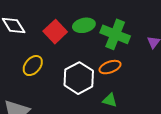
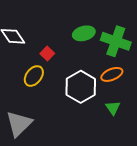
red square: (55, 32) -> (47, 54), moved, size x0.6
green triangle: (110, 100) -> (113, 108), turned 42

